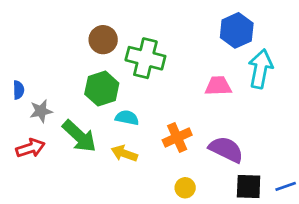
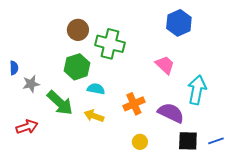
cyan arrow: (260, 69) -> (197, 90), moved
pink trapezoid: (218, 86) -> (165, 65), turned 45
red arrow: (30, 148) -> (27, 127), moved

